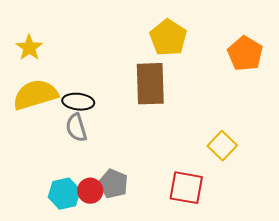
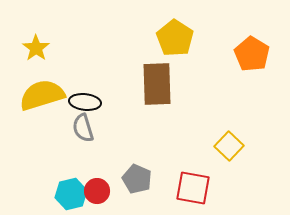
gray pentagon: (113, 184) -> (137, 179), moved

